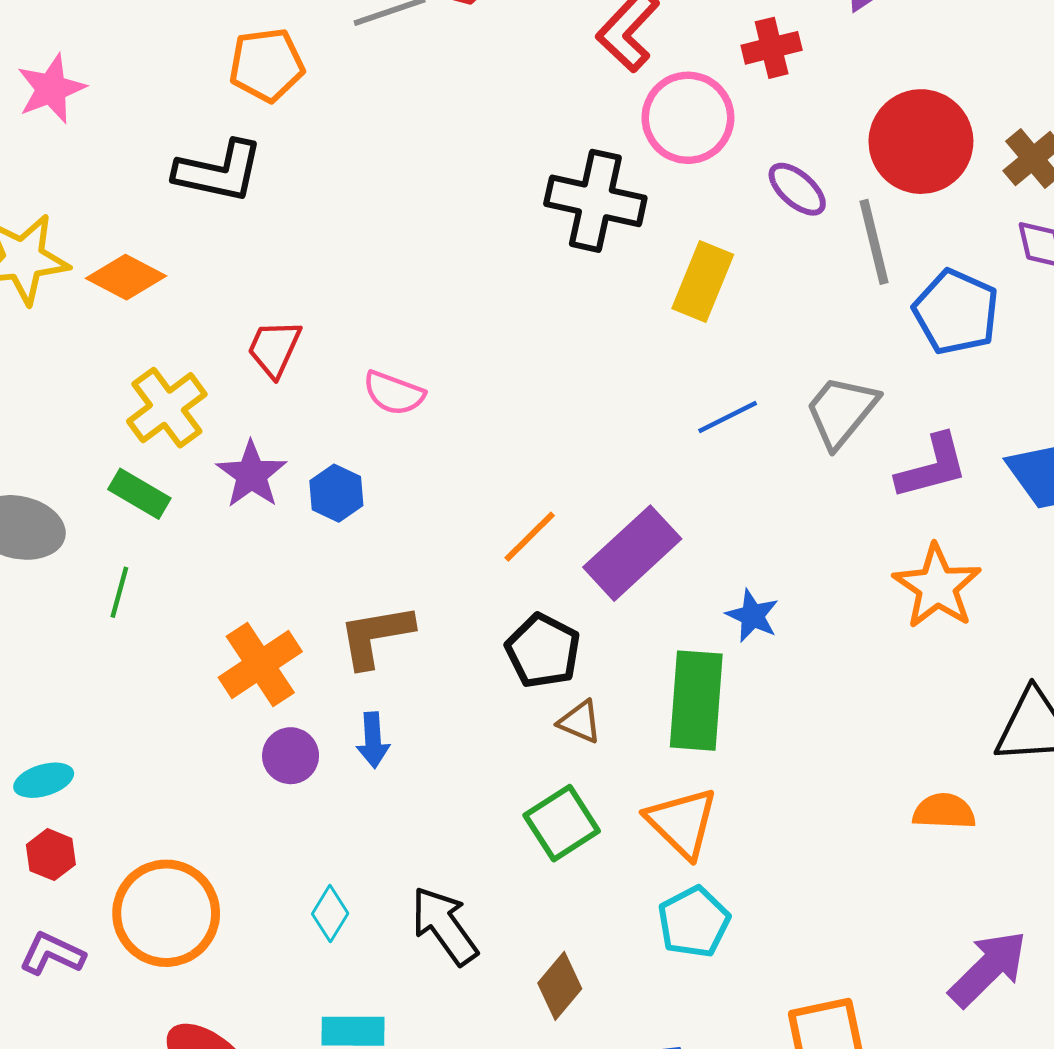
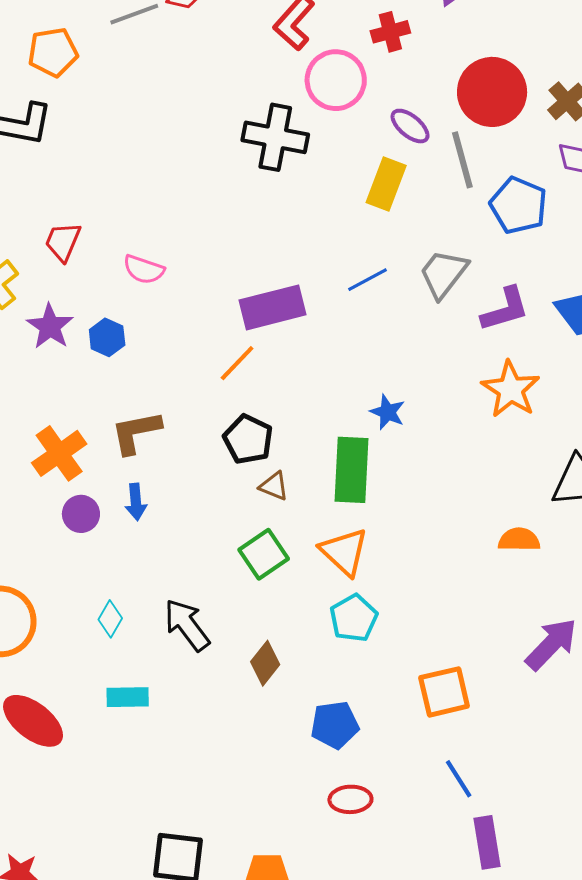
yellow rectangle: (703, 282) -> (386, 184), moved
purple rectangle: (632, 553) -> (272, 307), moved, turned 30

